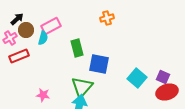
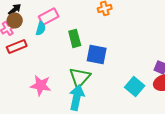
brown circle: (26, 30) -> (15, 20), moved
cyan square: (137, 78) -> (135, 86), moved
pink star: (43, 95) -> (41, 85), size x1.5

